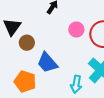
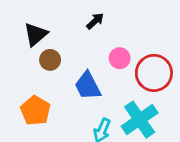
blue trapezoid: (47, 63) -> (88, 86), moved

